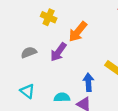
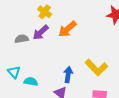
purple arrow: (58, 52) -> (41, 32), moved
cyan semicircle: (62, 97) -> (31, 82), moved

